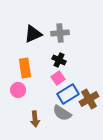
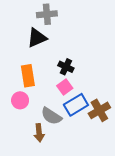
gray cross: (60, 33) -> (47, 14), moved
gray semicircle: (62, 113) -> (51, 116), moved

